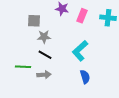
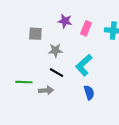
gray star: (44, 37) -> (55, 50), moved
black line: (45, 55) -> (56, 73), moved

